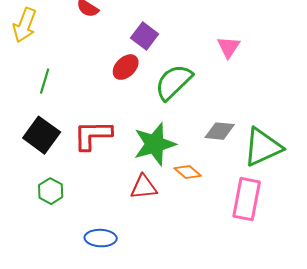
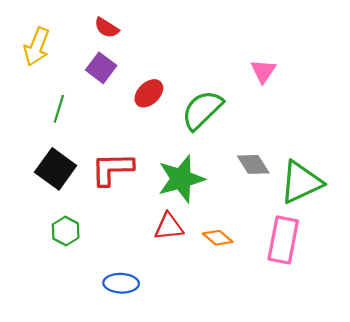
purple square: (145, 36) -> (101, 68), moved
gray diamond: (220, 131) -> (253, 164), turned 52
orange diamond: (188, 172) -> (218, 238), moved

